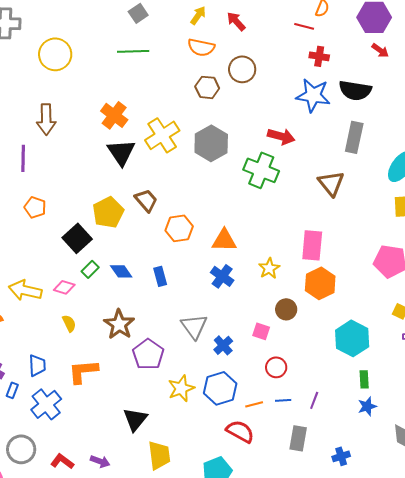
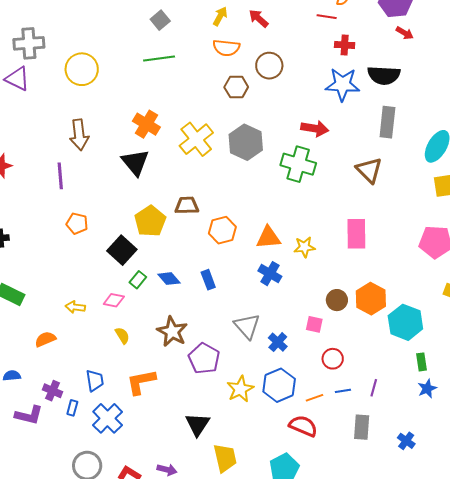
black triangle: (121, 152) -> (135, 162), moved
brown trapezoid: (146, 200) -> (187, 205), turned -45
yellow star: (269, 268) -> (304, 247), moved, turned 30
orange hexagon: (320, 283) -> (371, 299), moved
yellow arrow: (25, 290) -> (75, 307), size x0.6
blue cross: (341, 456) -> (406, 441), turned -30

